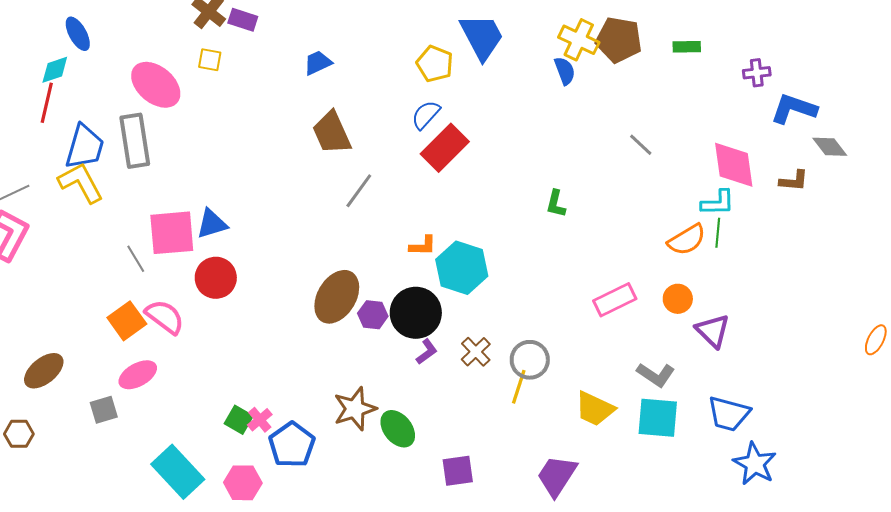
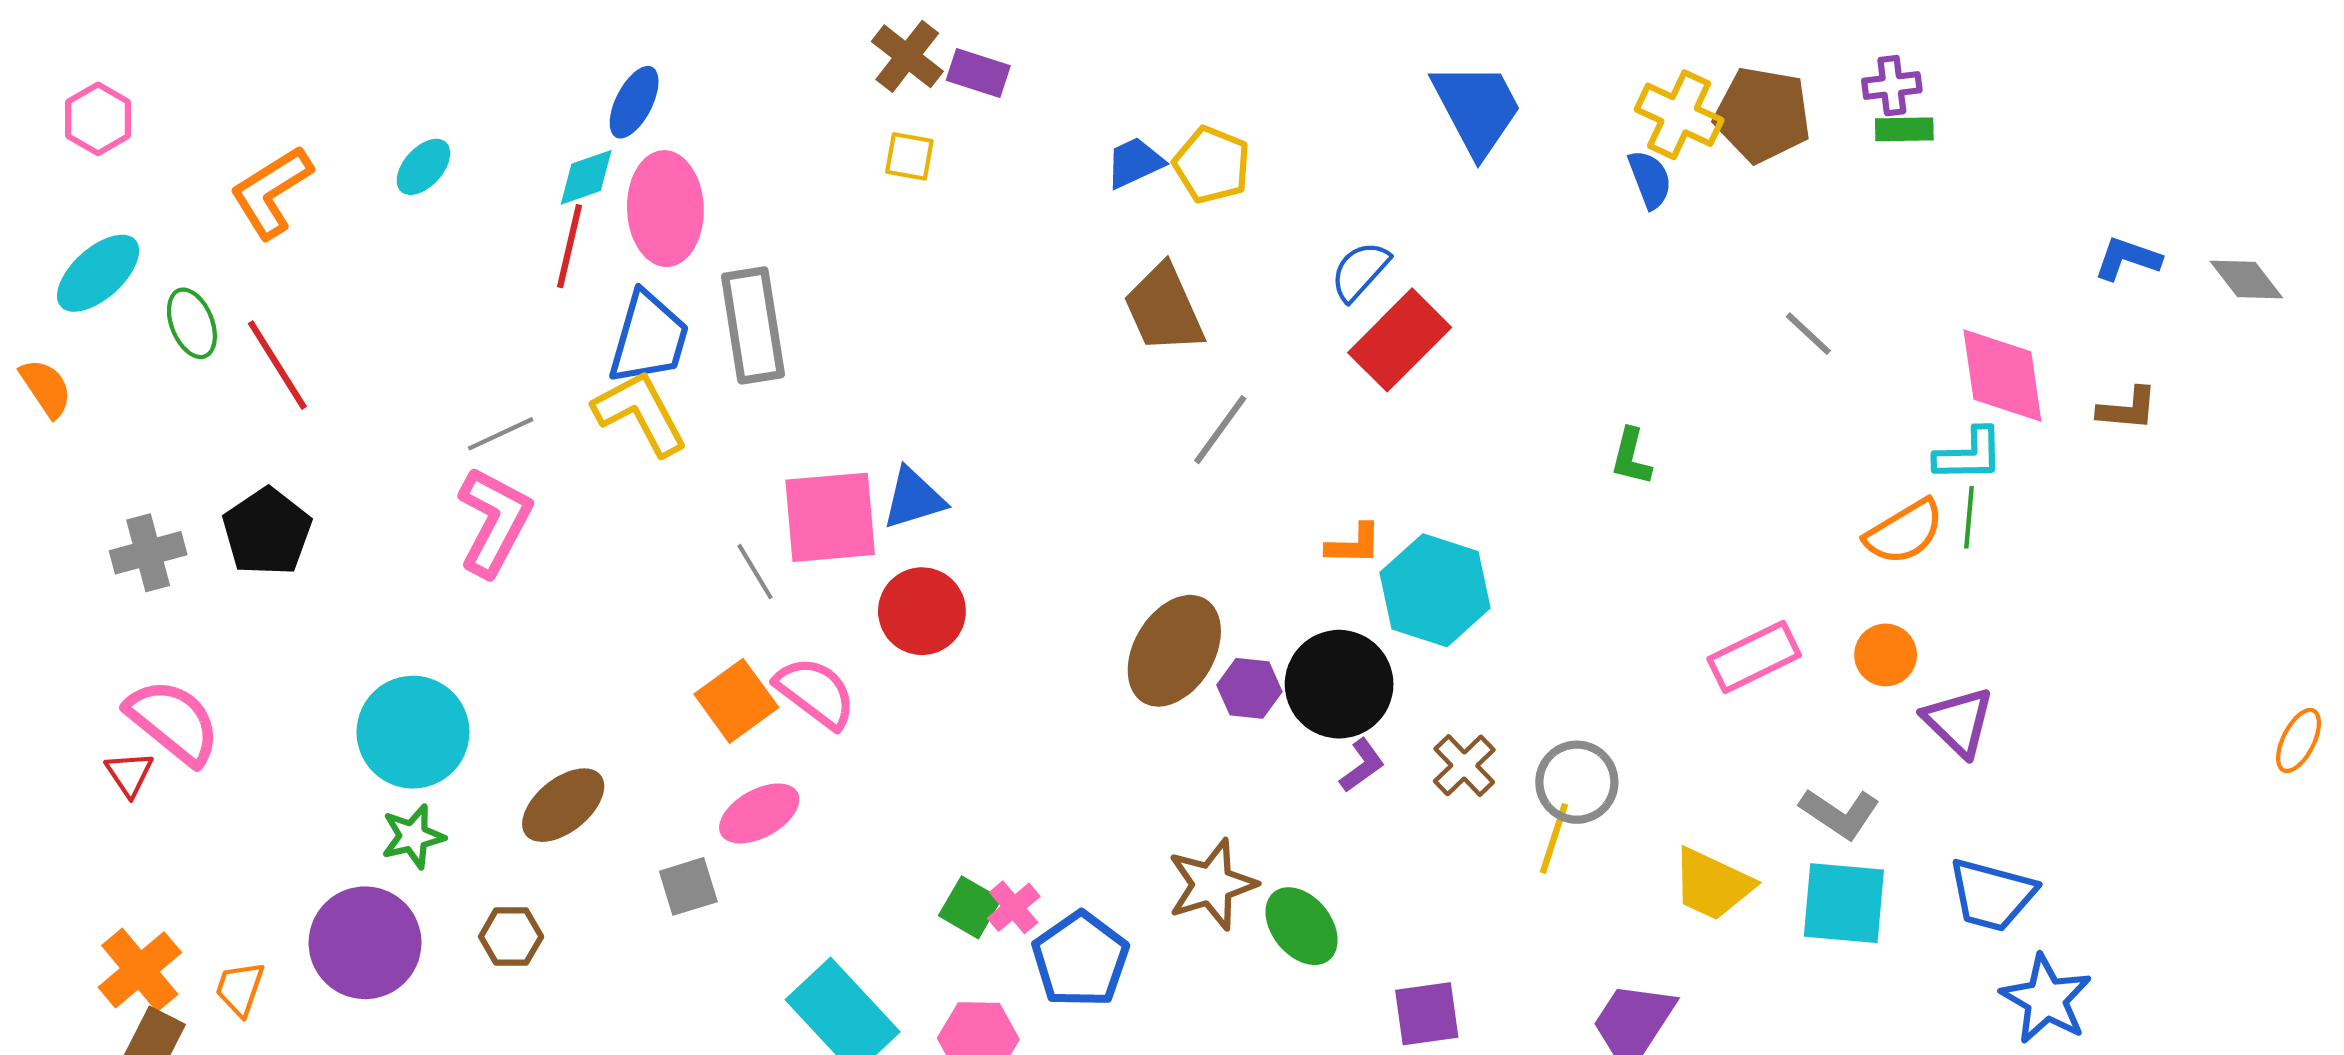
blue ellipse: (78, 34) -> (634, 102), turned 56
yellow pentagon: (435, 64) -> (1212, 165), moved
purple cross: (757, 73) -> (1892, 86), moved
pink ellipse: (156, 85) -> (665, 209), moved, turned 48
blue L-shape: (794, 109) -> (2128, 259), size x0.7
gray diamond: (830, 147) -> (2246, 279), moved

